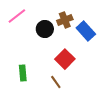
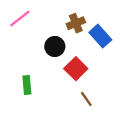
black circle: (45, 29) -> (55, 47), moved
brown line: (56, 82) -> (86, 99), moved

